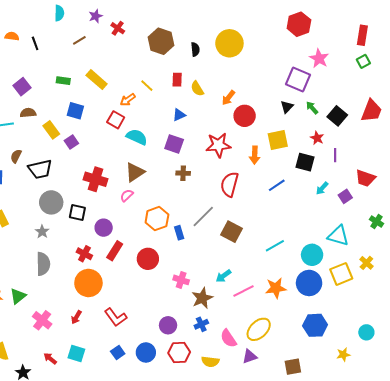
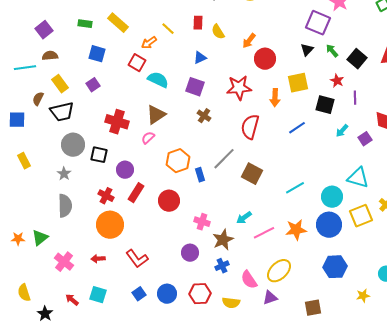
yellow rectangle: (51, 130) -> (60, 84), moved
brown cross: (183, 173) -> (204, 116), turned 32
red arrow: (76, 317) -> (98, 259), turned 56
purple circle: (168, 325) -> (190, 253), moved

